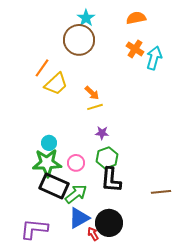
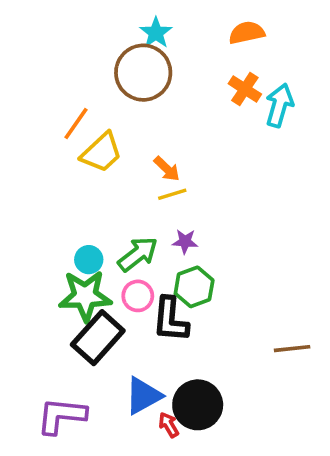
black L-shape: (111, 180) -> (170, 320), moved
black rectangle: (54, 186) -> (98, 338), turned -72
green arrow: (76, 194) -> (138, 254), moved

